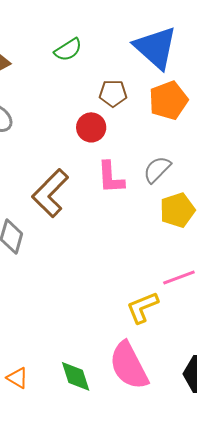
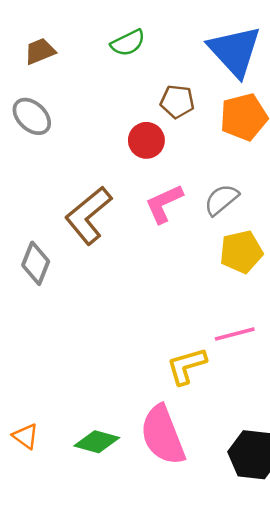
pink L-shape: (111, 177) -> (164, 204), turned 63
green diamond: (76, 376) -> (97, 442), turned -63

